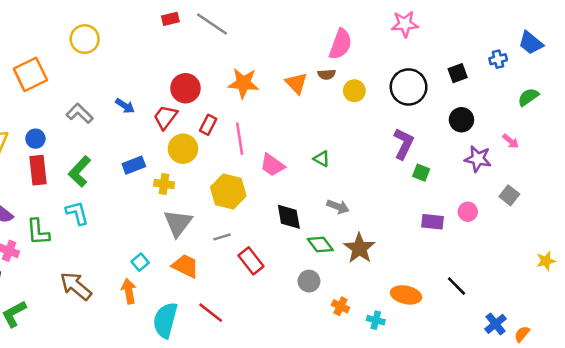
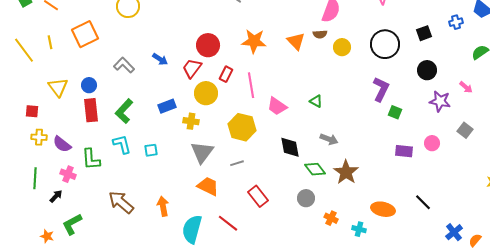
red rectangle: (251, 261) -> (258, 196), moved
cyan square: (140, 262) -> (151, 150), moved, turned 32

